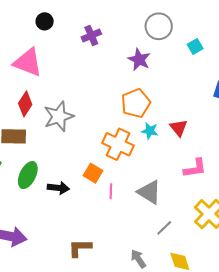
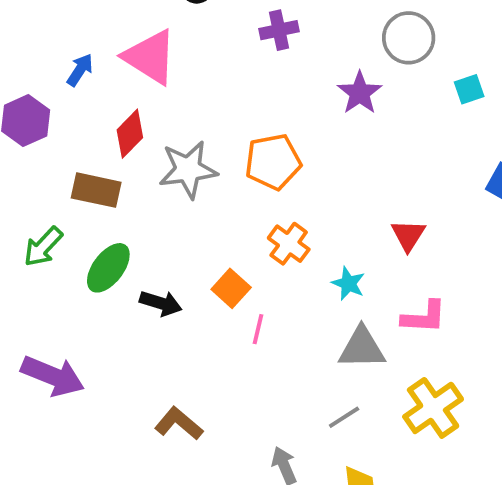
orange pentagon: (136, 103) -> (273, 162), moved
cyan star: (150, 131) -> (348, 283), moved
orange cross: (118, 144) -> (289, 244), size x0.7
gray triangle: (149, 192) -> (362, 348), moved, turned -44
brown L-shape: (80, 248) -> (179, 424), turned 30

